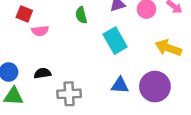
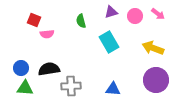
black semicircle: (42, 73) -> (49, 69), size x1.5
blue triangle: (120, 85) -> (113, 89), moved
purple circle: (155, 87) -> (156, 80), moved

